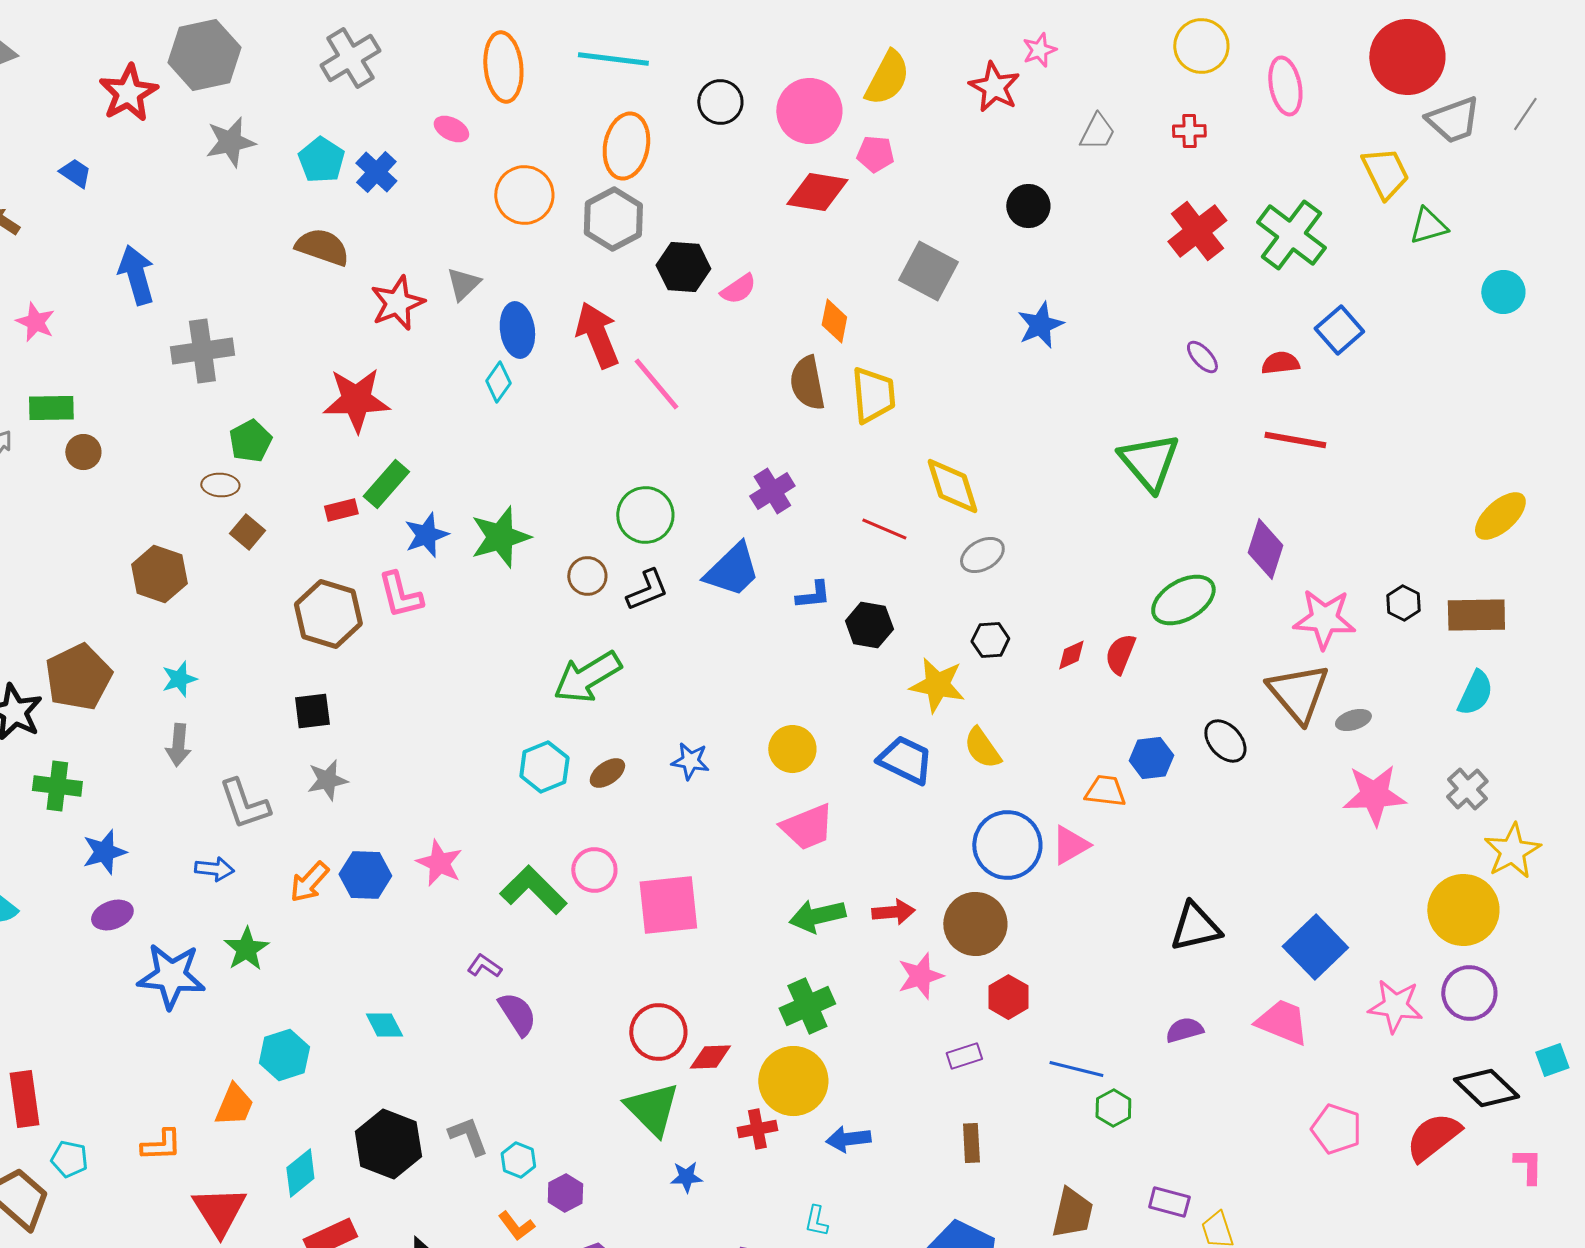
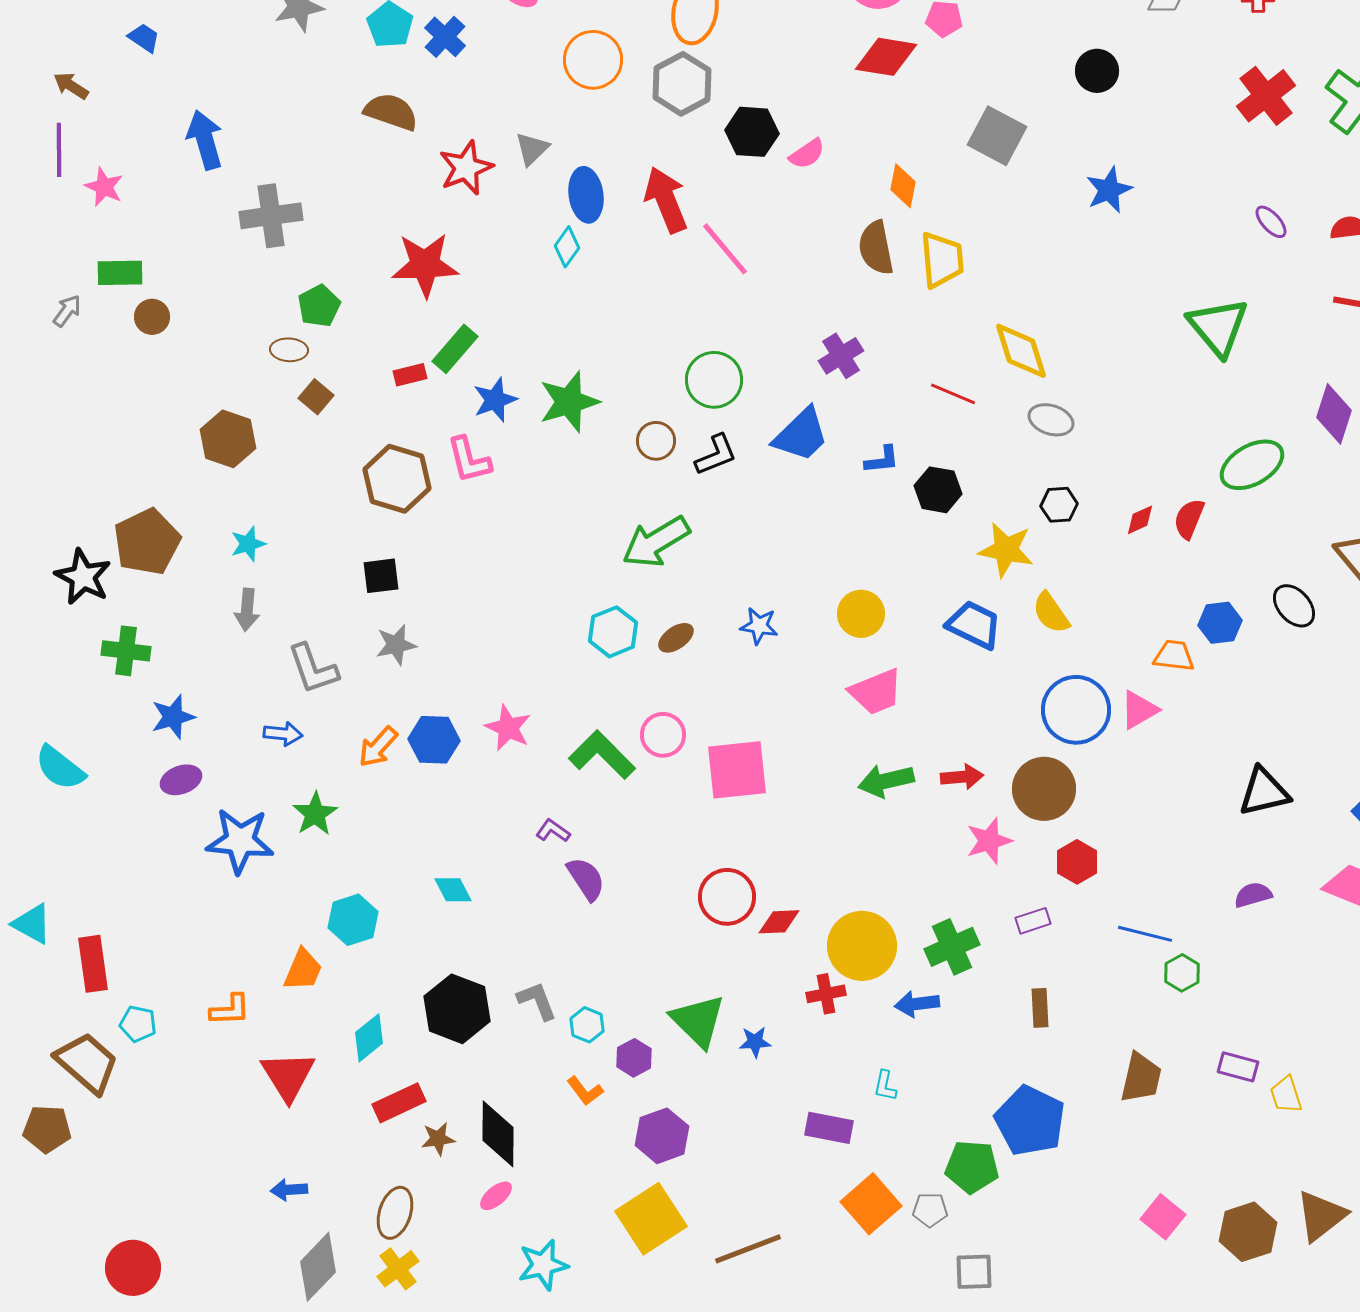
gray ellipse: (982, 555) -> (1051, 420), turned 48
green cross: (807, 1006) -> (952, 947), moved
green triangle: (652, 1109) -> (698, 1021), moved

